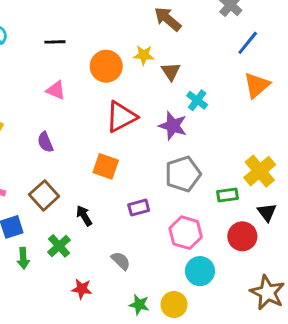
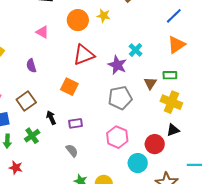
brown triangle: (171, 71) -> (150, 83), moved
yellow cross: (260, 171) -> (171, 102), turned -35
green rectangle: (227, 195) -> (170, 75), moved
purple rectangle: (139, 208) -> (75, 123), moved
black triangle: (267, 212) -> (173, 130), turned 40
cyan circle: (200, 271) -> (138, 163), moved
red star: (82, 289) -> (16, 168), moved

